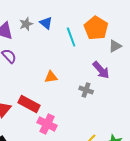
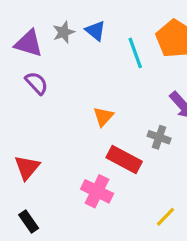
orange triangle: (51, 77) -> (103, 117), turned -40
red rectangle: (29, 104) -> (124, 159), moved

